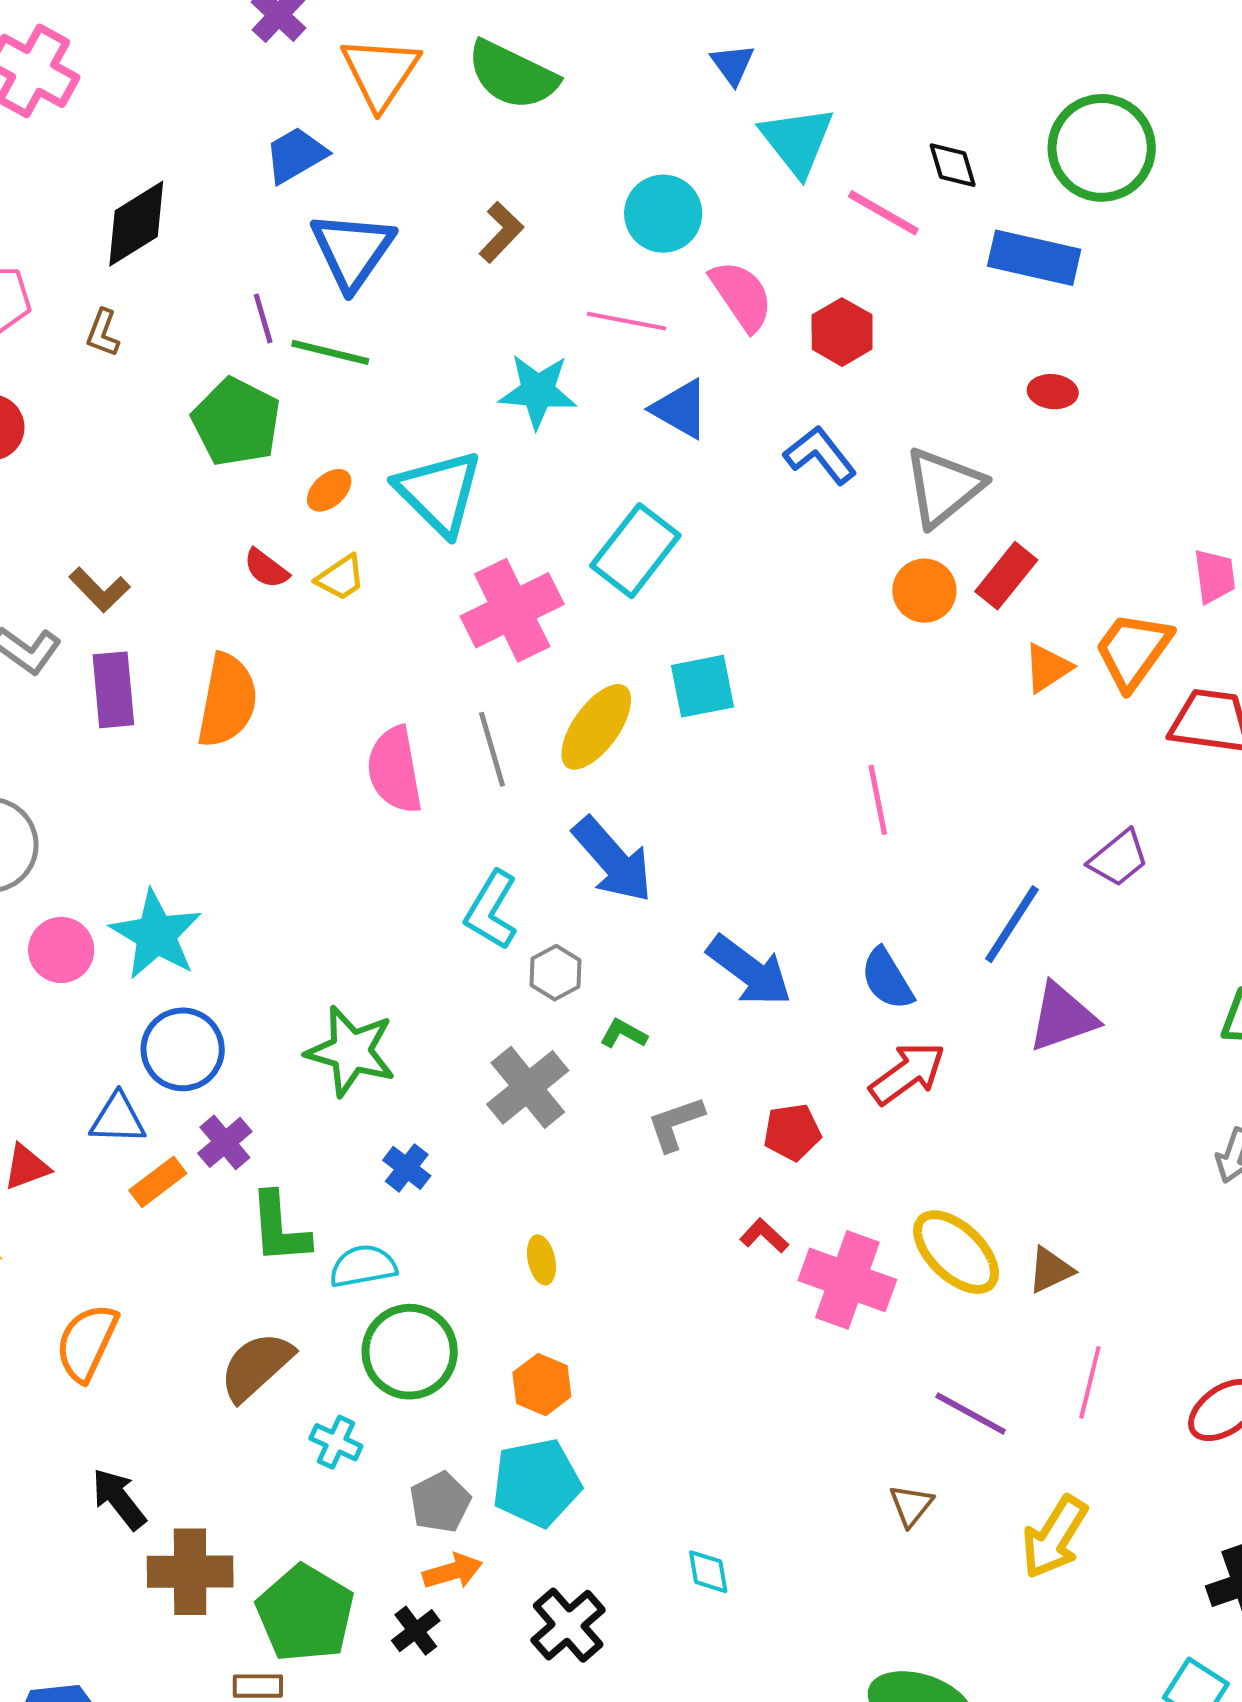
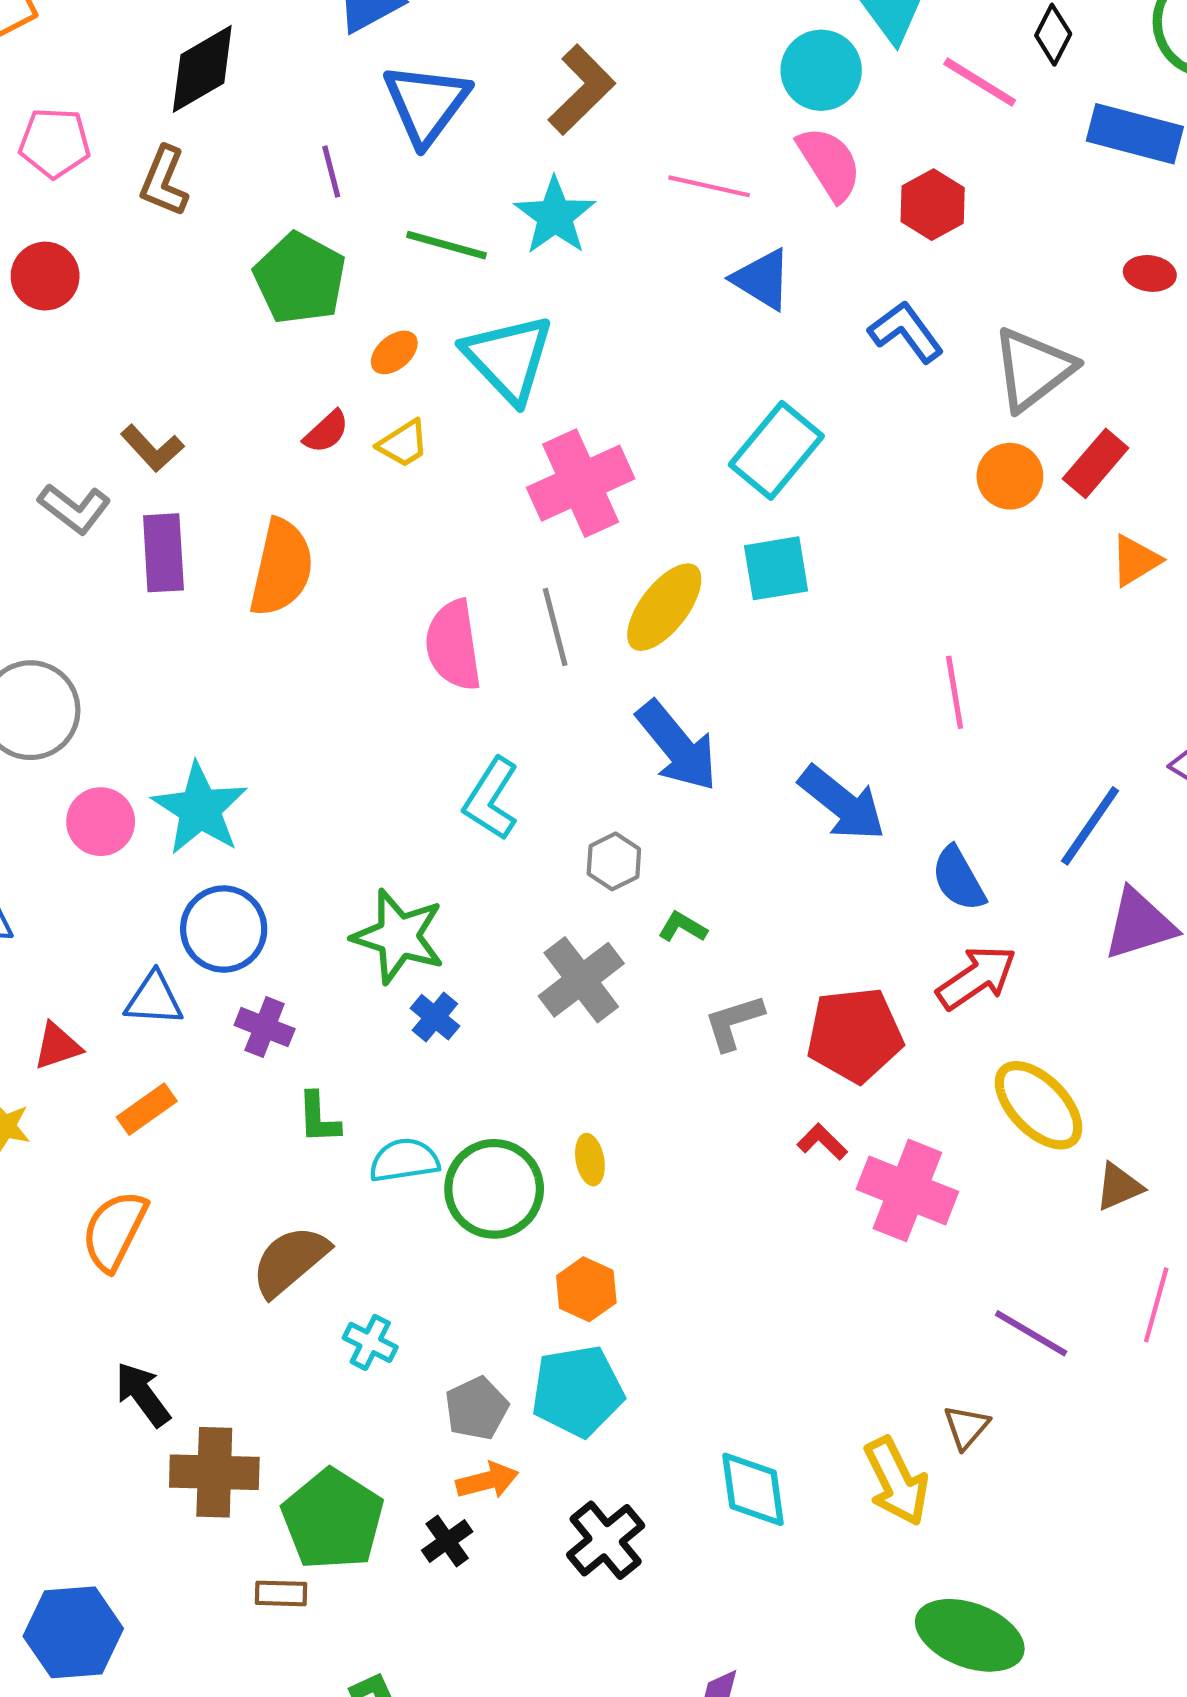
black diamond: (953, 165) -> (1053, 35), turned 42
cyan circle: (663, 214) -> (821, 70), moved
brown L-shape: (501, 232) -> (582, 90), size x1.4
brown L-shape: (103, 333) -> (164, 181), size x1.4
green line: (330, 352) -> (446, 245), moved
cyan star: (538, 391) -> (555, 216), moved, turned 30
cyan rectangle: (635, 551) -> (776, 450), moved
red semicircle: (266, 569) -> (326, 432), turned -81
cyan L-shape: (491, 910) -> (491, 799), moved
blue arrow: (749, 971) -> (842, 803), moved
red pentagon: (792, 1132) -> (855, 1035), size x1.6
purple cross: (225, 1142) -> (265, 1027), turned -30
blue cross: (407, 1168) -> (435, 1017), moved
orange rectangle: (158, 1182) -> (147, 1109), moved
green L-shape: (279, 1228) -> (319, 1118), size x0.7
yellow ellipse: (956, 1252) -> (1039, 1105), moved
green circle: (410, 1352) -> (494, 1189), moved
yellow arrow: (1054, 1537) -> (896, 1481), moved, turned -60
cyan diamond: (708, 1572) -> (753, 1489), size x1.6

